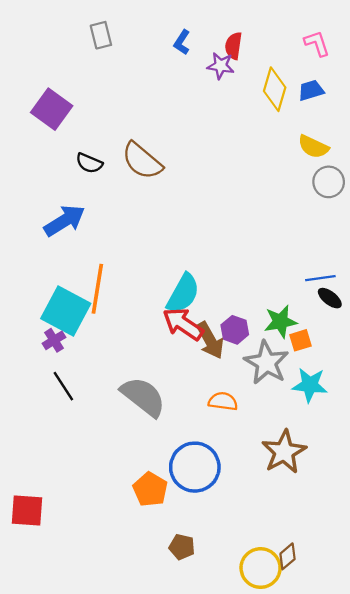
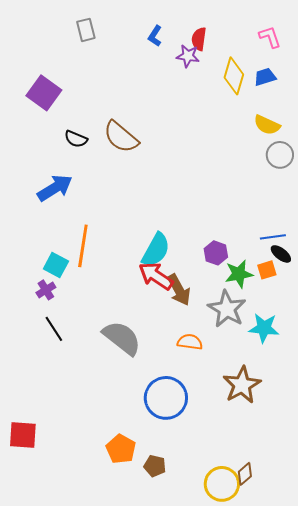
cyan square: (66, 311) -> (56, 265), size x0.6
purple hexagon: (235, 330) -> (216, 253), moved
orange square: (300, 340) -> (267, 270), moved
orange pentagon: (150, 489) -> (121, 449), moved

